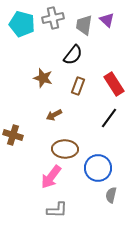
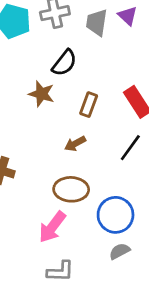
black semicircle: (73, 55) -> (64, 63), moved
brown arrow: (54, 115) -> (75, 144), moved
gray semicircle: (111, 195) -> (120, 251), moved, turned 49

